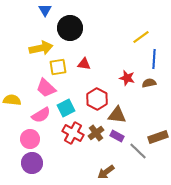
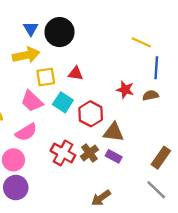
blue triangle: (45, 10) -> (31, 29), moved
yellow line: (141, 37) -> (141, 42), turned 60
cyan square: (66, 108) -> (63, 102), moved, turned -30
brown rectangle: (158, 137) -> (161, 158), turned -36
gray line: (138, 151) -> (156, 190), moved

